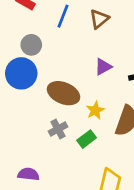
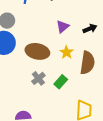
yellow star: (95, 110) -> (67, 52), moved

